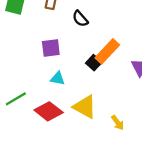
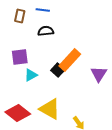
black semicircle: (80, 19) -> (46, 31), turned 126
cyan triangle: (58, 79) -> (31, 75), moved, turned -40

